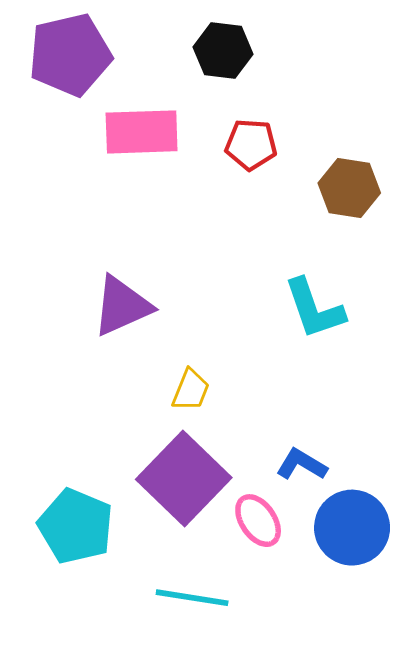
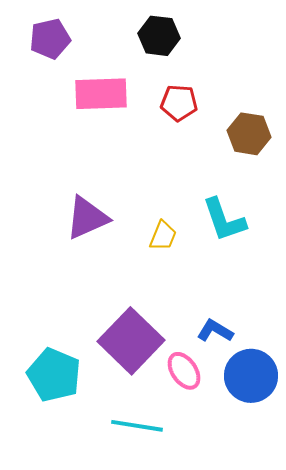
purple pentagon: (70, 55) -> (50, 39), size x0.7
yellow trapezoid: (191, 390) -> (163, 236), moved

